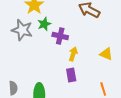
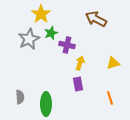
gray star: (22, 30) -> (29, 39), turned 30
yellow triangle: (106, 54) -> (113, 63), turned -40

